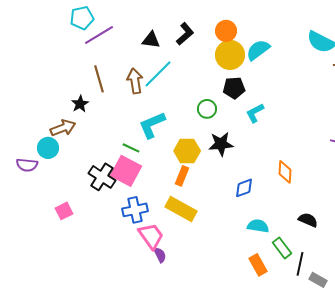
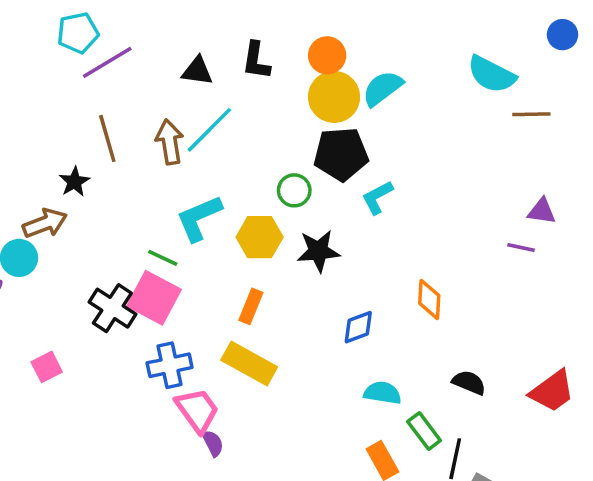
black L-shape: (185, 34) -> (256, 61), turned 140
black pentagon: (234, 88) -> (341, 154), size x1.4
yellow hexagon: (187, 151) -> (260, 237), moved

